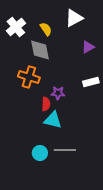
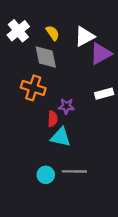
white triangle: (74, 18) -> (85, 36), moved
purple triangle: (88, 47) -> (101, 54), size x1.5

